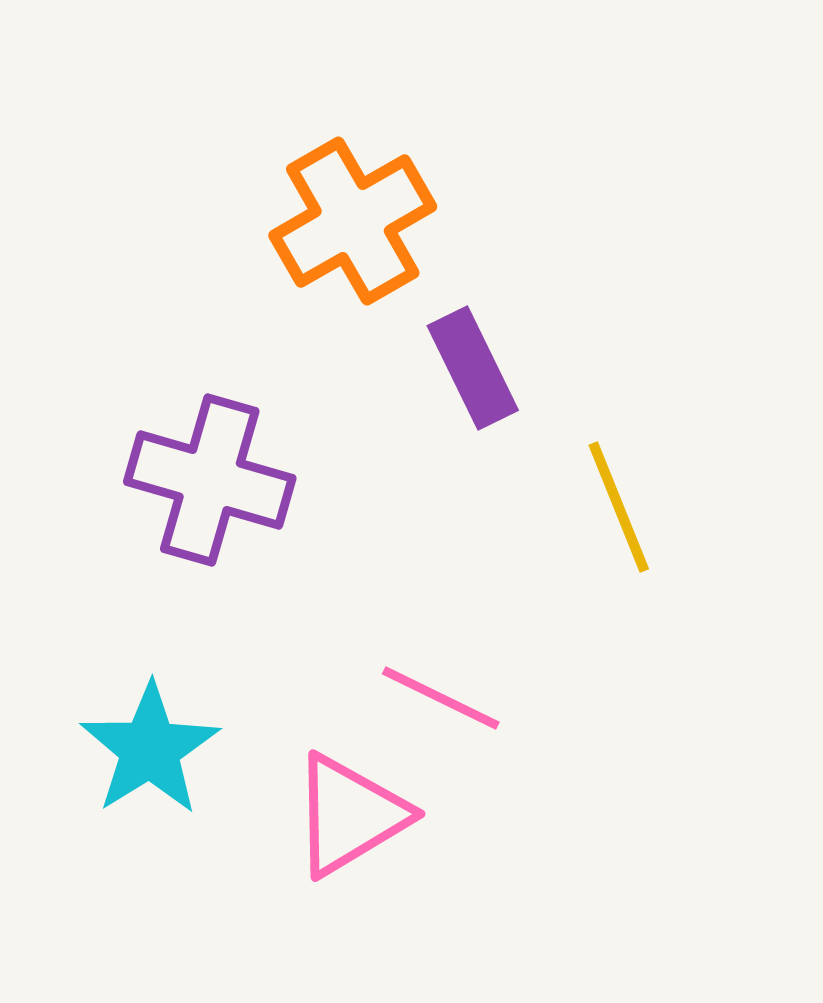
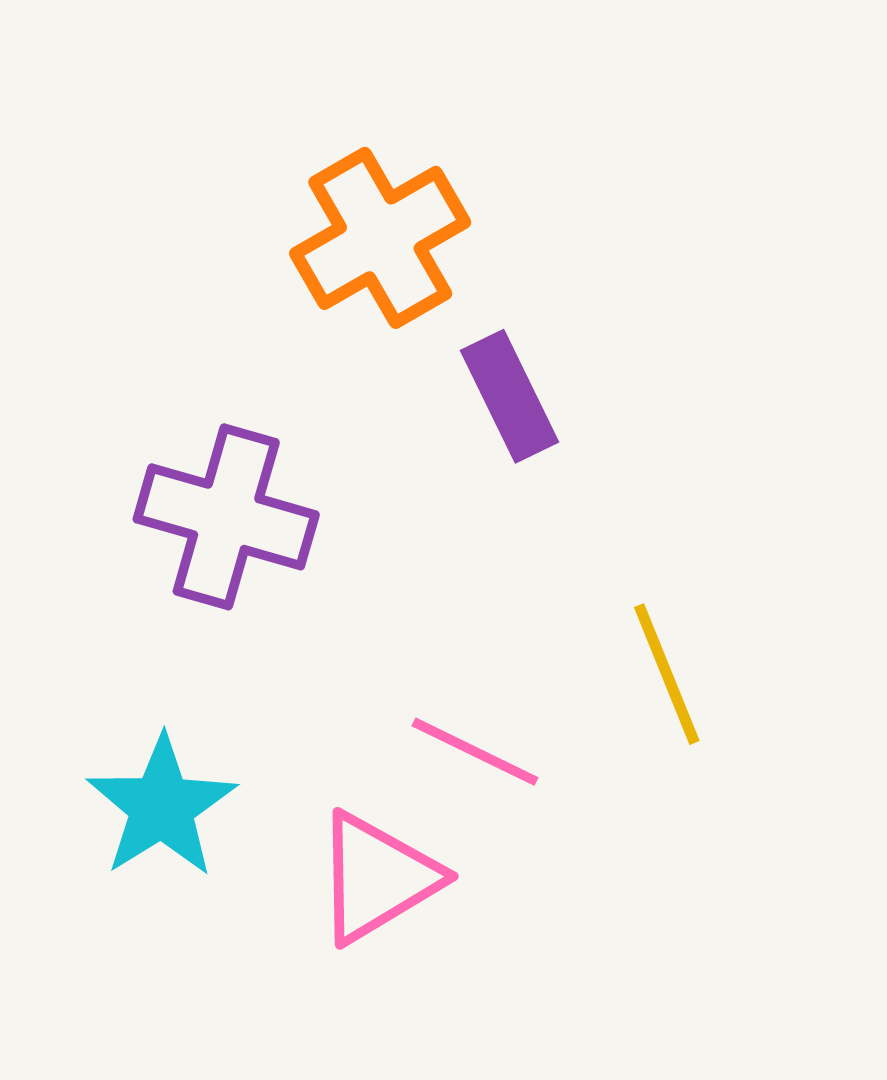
yellow line: (619, 507) -> (667, 674), moved

